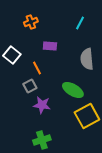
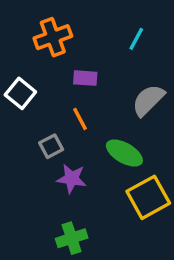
orange cross: (31, 22) -> (53, 37), size x1.5
gray semicircle: (87, 59) -> (148, 100), turned 50
orange line: (37, 68) -> (80, 119), moved

